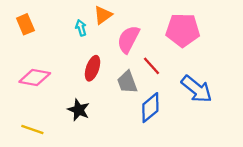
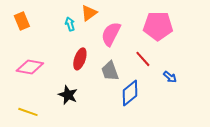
red line: (151, 66) -> (143, 59), moved
blue arrow: (197, 89) -> (170, 77), size x0.5

